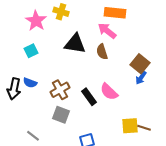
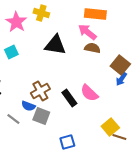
brown semicircle: (102, 52) -> (92, 48), moved, turned 119
blue semicircle: (30, 83) -> (28, 106), moved
yellow square: (130, 126) -> (110, 127), turned -36
brown line: (144, 128) -> (119, 137), moved
gray line: (33, 136) -> (13, 119), moved

